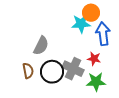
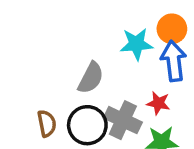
orange circle: (91, 13) -> (172, 29), moved
gray semicircle: (41, 46) -> (91, 78), moved

